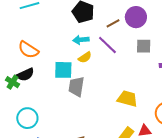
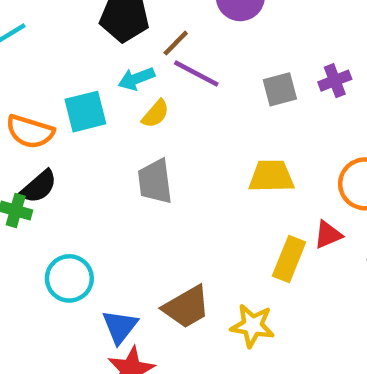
brown line: (113, 23) -> (176, 43), moved
gray square: (144, 46) -> (280, 89), moved
cyan square: (63, 70) -> (85, 112), moved

